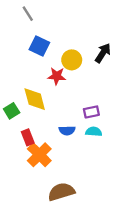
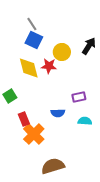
gray line: (28, 14) -> (32, 24), moved
yellow diamond: (35, 99) -> (29, 68), moved
cyan semicircle: (94, 132) -> (85, 121), moved

